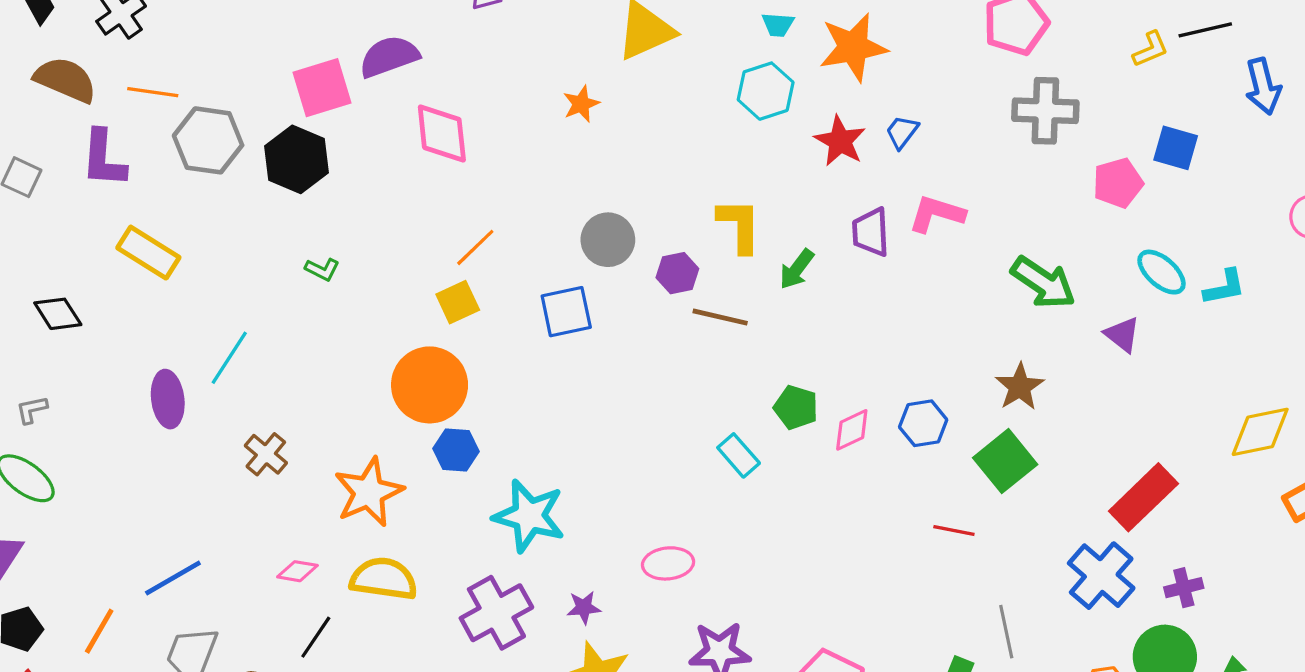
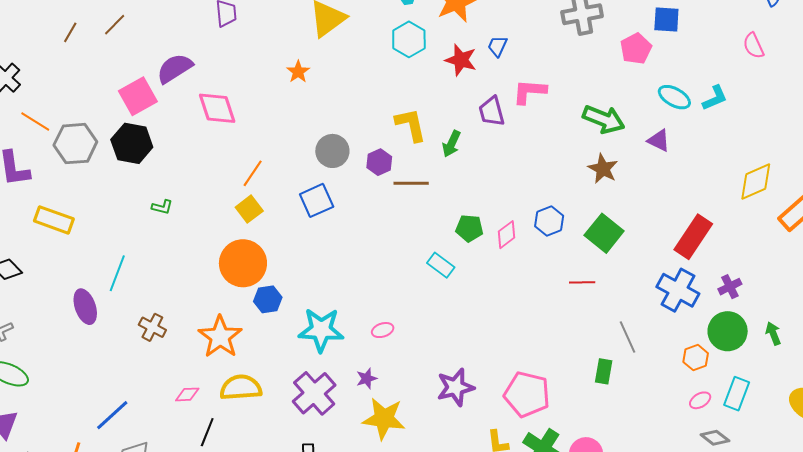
orange line: (153, 92) -> (35, 122), turned 36
brown star: (1020, 387) -> (603, 169), moved
pink ellipse: (668, 563) -> (383, 330), moved, size x0.7

